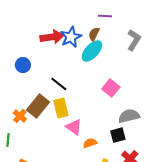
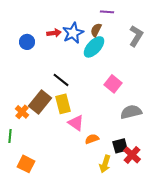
red arrow: (52, 37) -> (54, 33), size x0.6
blue circle: (23, 65) -> (27, 42), moved
black square: (118, 135) -> (120, 146), moved

